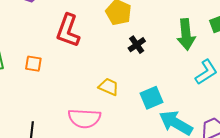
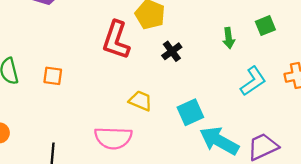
red L-shape: (68, 31) -> (116, 40), moved
green arrow: (186, 34) -> (229, 38), size x0.6

